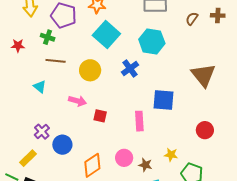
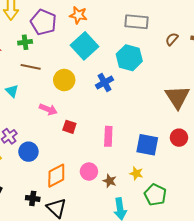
green cross: (48, 37) -> (25, 42), turned -32
blue square: (163, 100) -> (147, 145), moved
red circle: (205, 130) -> (179, 138), moved

